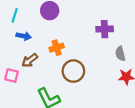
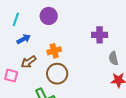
blue arrow: (24, 36) -> (24, 39), turned -40
brown circle: (73, 71) -> (57, 74), moved

